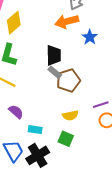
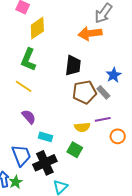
blue star: (90, 37) -> (114, 75), moved
gray rectangle: (55, 72) -> (103, 92), moved
purple line: (101, 105) -> (103, 119), moved

